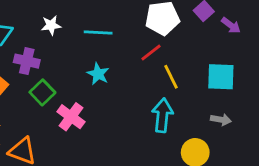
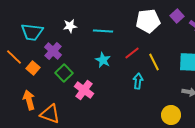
red line: (151, 52) -> (132, 53), moved
purple cross: (27, 61) -> (53, 51), turned 30
cyan arrow: (162, 115) -> (138, 81), moved, size x0.7

